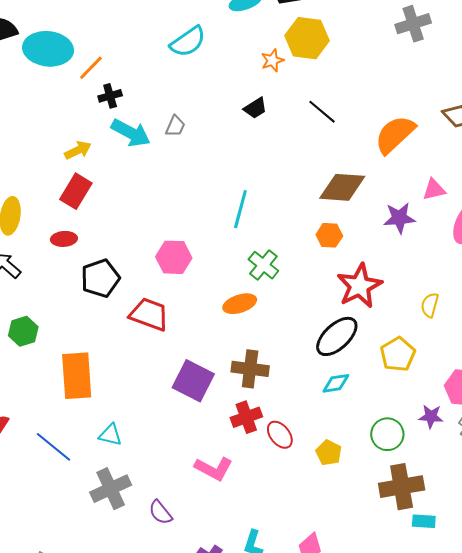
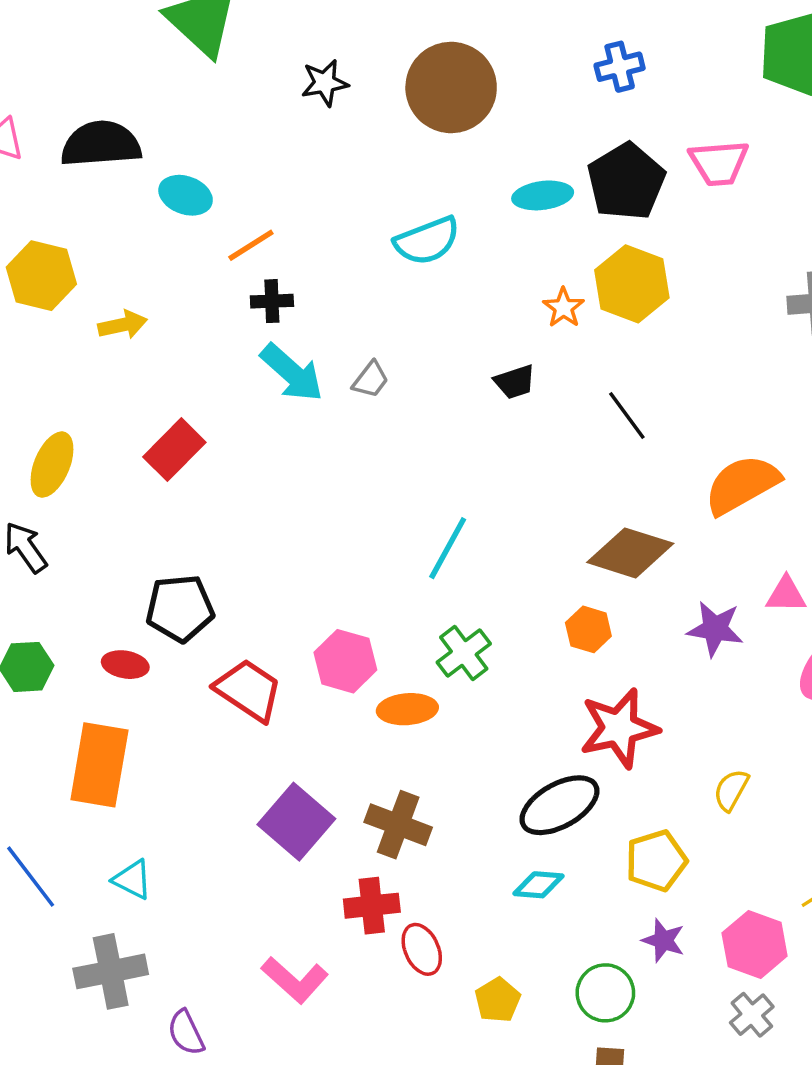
cyan ellipse: (48, 49) -> (186, 195), size x0.6
orange star: (272, 60) -> (564, 308), turned -30
yellow arrow: (78, 150) -> (123, 325), moved
red ellipse: (64, 239) -> (125, 665), moved
pink hexagon: (174, 257) -> (345, 661), moved
purple star: (431, 416) -> (663, 940), moved

